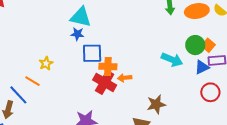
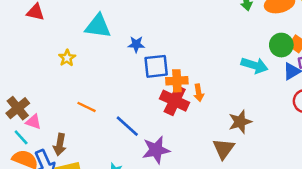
cyan triangle: (81, 17) -> (98, 26), moved
yellow star: (46, 63) -> (67, 58), moved
orange arrow: (125, 78) -> (199, 93), turned -88
blue line: (18, 95) -> (127, 126), moved

